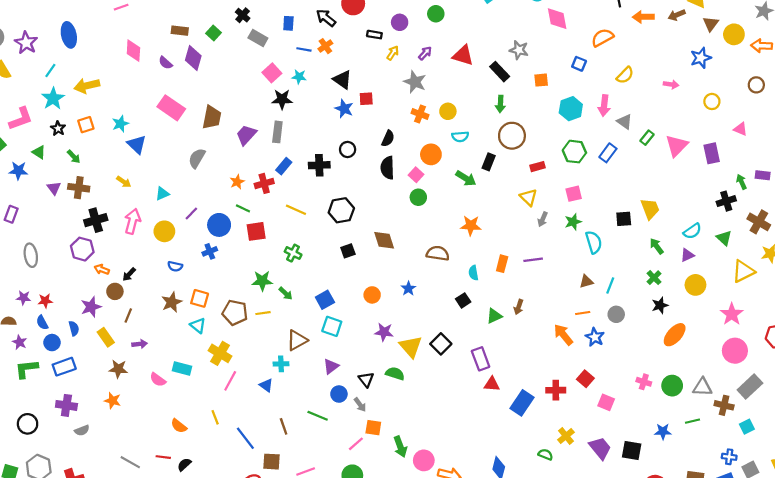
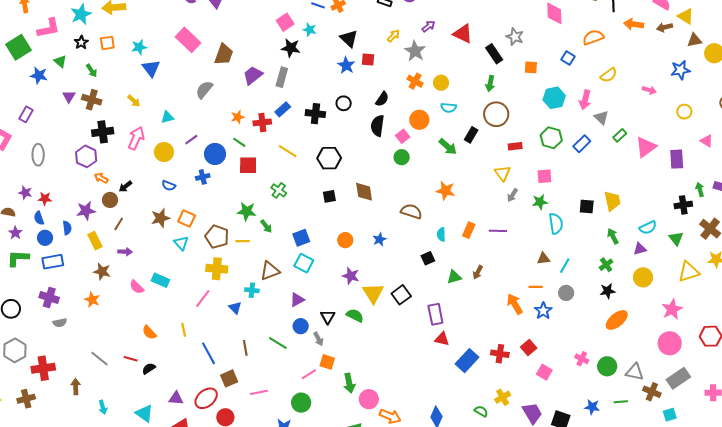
brown triangle: (711, 24) -> (694, 40), turned 35
yellow arrow: (393, 53) -> (393, 36), moved
yellow cross: (220, 353) -> (217, 269), moved, turned -35
brown square: (272, 462) -> (229, 378), turned -36

